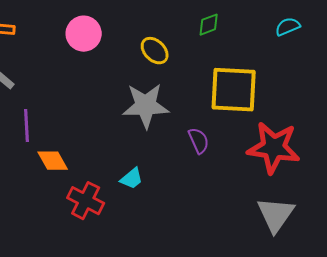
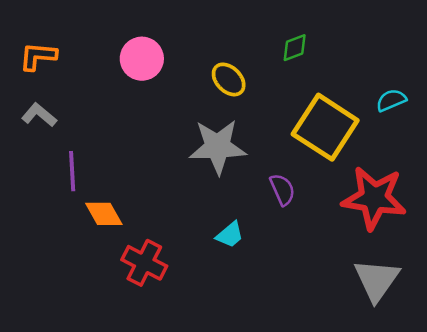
cyan semicircle: (288, 27) -> (391, 100), moved
yellow square: (234, 90) -> (325, 127), turned 30
cyan trapezoid: (132, 179) -> (230, 235), moved

